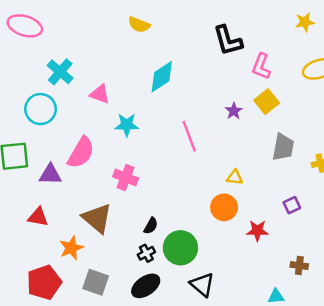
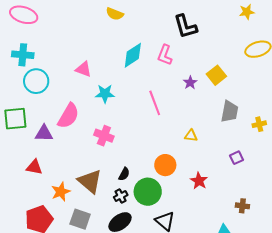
pink L-shape: (261, 66) -> (165, 55), moved
cyan cross: (60, 72) -> (23, 55), moved, turned -35
orange circle: (224, 207) -> (165, 165), moved
brown triangle: (97, 218) -> (90, 181), moved
red star: (257, 231) -> (199, 181), moved, turned 30

